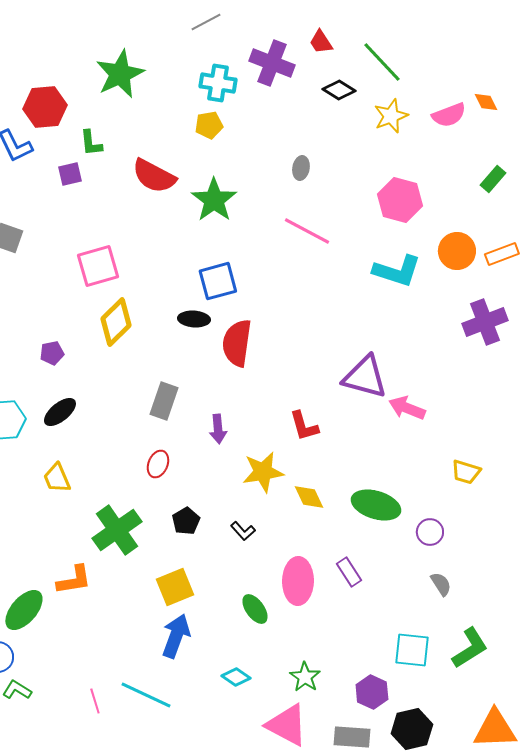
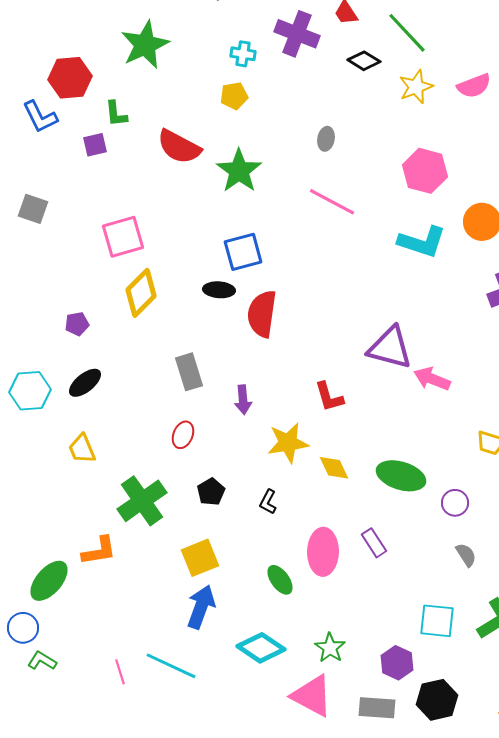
cyan cross: (218, 83) -> (243, 54), size x0.7
gray rectangle: (164, 401) -> (189, 372), turned -36
black L-shape: (243, 531) -> (268, 502), turned 70
cyan diamond: (236, 677) -> (261, 648), size x1.6

